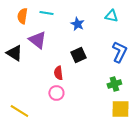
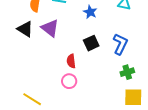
blue L-shape: (119, 52) -> (120, 44), moved
black triangle: (14, 53) -> (25, 29), moved

